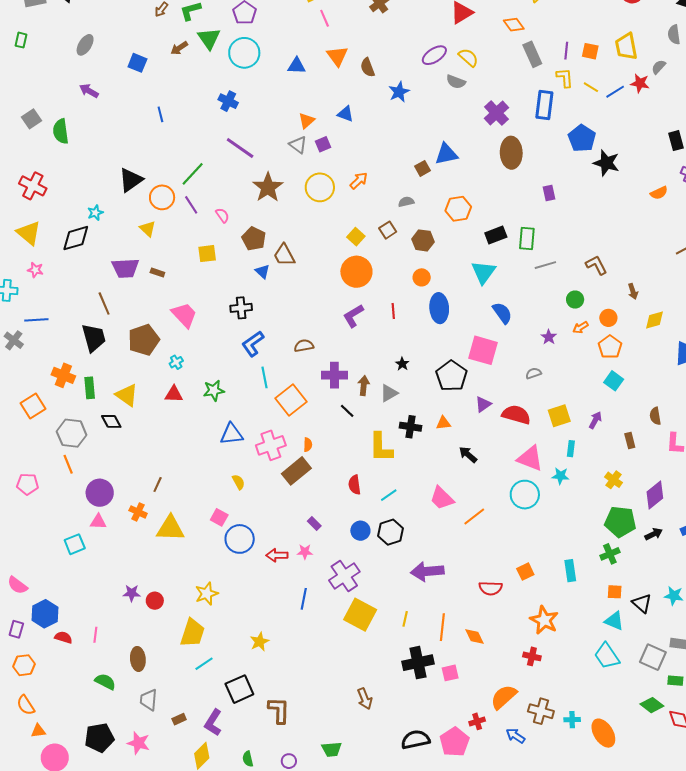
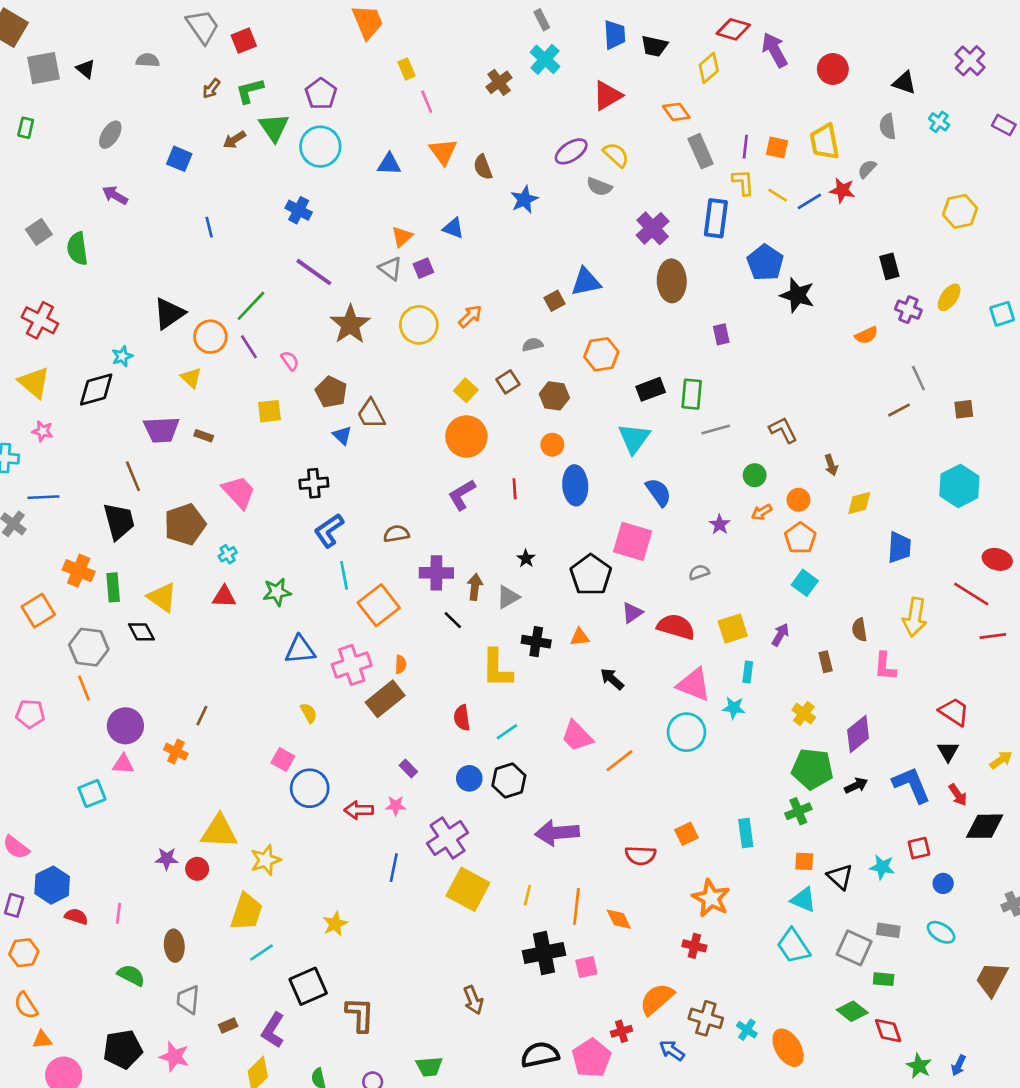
yellow triangle: (170, 528) -> (219, 832), moved
cyan cross: (572, 720) -> (747, 1030), turned 35

